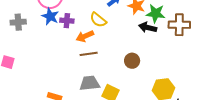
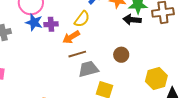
yellow semicircle: (98, 20) -> (82, 19), turned -84
gray trapezoid: (90, 83) -> (88, 69), moved

